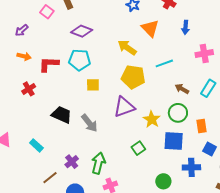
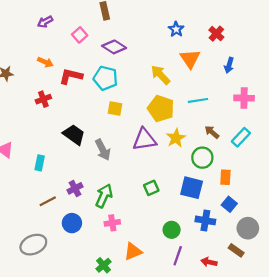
pink square: (47, 12) -> (80, 35), moved
purple arrow: (22, 30) -> (45, 22), moved
yellow star: (152, 119) -> (176, 138), moved
cyan rectangle: (36, 145) -> (40, 163), turned 48

